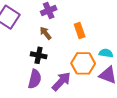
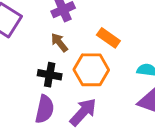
orange rectangle: (80, 30) -> (108, 38), turned -35
orange hexagon: (83, 63) -> (91, 70), moved

